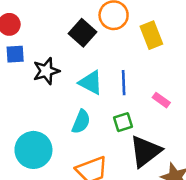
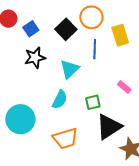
blue square: (15, 54) -> (31, 29), moved, turned -35
cyan triangle: (91, 83) -> (69, 69), turned 45
blue line: (124, 83) -> (95, 49), moved

